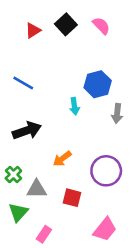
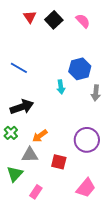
red triangle: (33, 31) -> (30, 17), moved, turned -32
orange arrow: (62, 159) -> (40, 136), moved
green cross: (13, 174) -> (11, 133), moved

